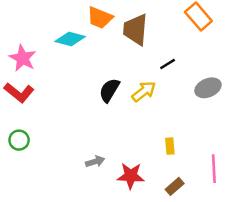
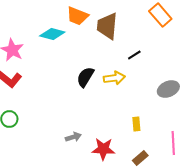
gray ellipse: (208, 88) -> (168, 89), moved
yellow arrow: (144, 91) -> (114, 78), turned 30

